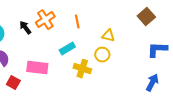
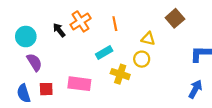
brown square: (146, 17) -> (175, 18), moved
pink rectangle: (37, 68) -> (79, 84), moved
red square: (13, 83) -> (46, 89), turned -32

